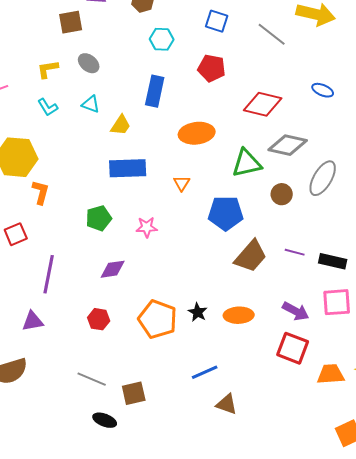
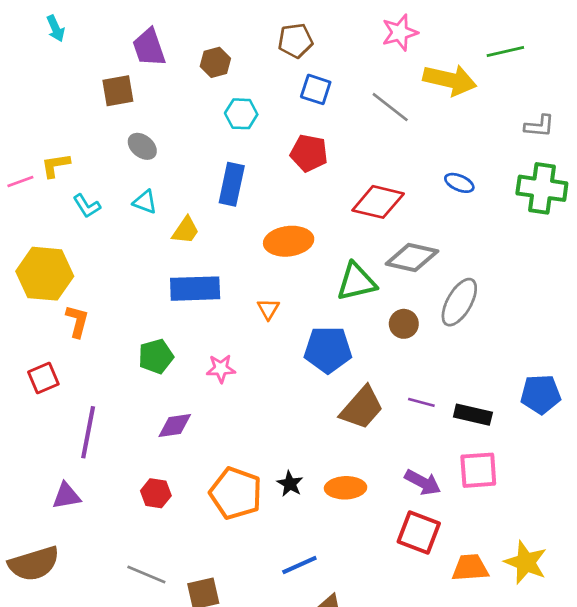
yellow L-shape: (48, 69) -> (56, 165), moved

